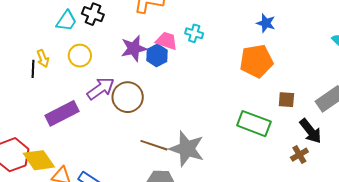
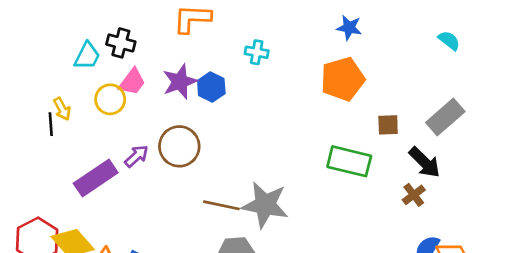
pink trapezoid: (167, 41) -> (132, 82), moved, turned 115
purple arrow: (101, 88) -> (136, 156), moved, size x0.7

